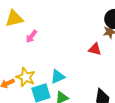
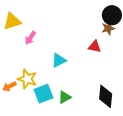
cyan triangle: (58, 77) -> (59, 60), moved

